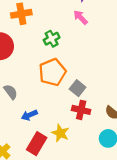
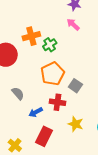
orange cross: (21, 14) -> (31, 36), moved
red cross: (81, 110) -> (57, 102), moved
yellow star: (60, 133) -> (76, 124), moved

